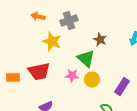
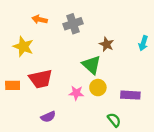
yellow star: (52, 42) -> (23, 46), moved
pink star: (72, 76) -> (76, 93), moved
purple rectangle: (122, 86) -> (130, 95), turned 60

